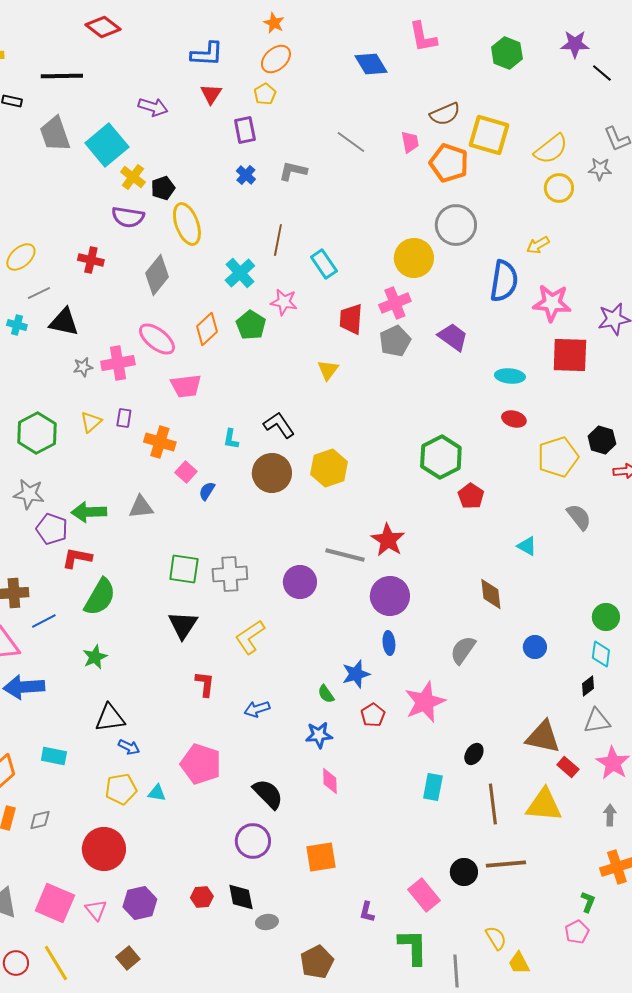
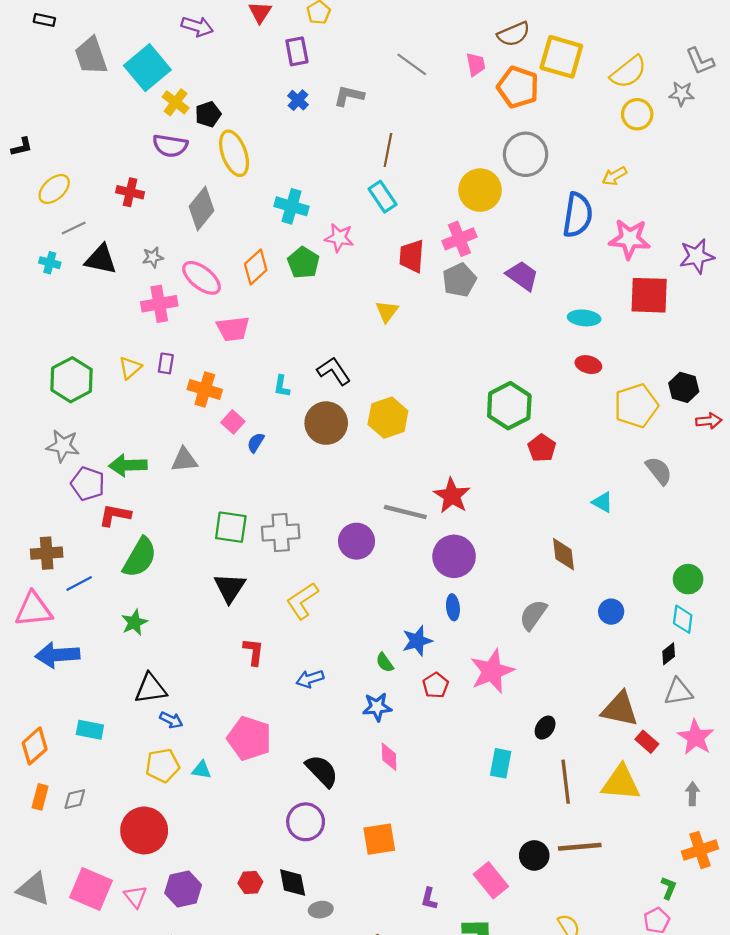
brown line: (278, 240) -> (388, 150), moved
cyan cross: (240, 273) -> (291, 206), turned -32
gray star: (83, 367) -> (153, 257), moved

